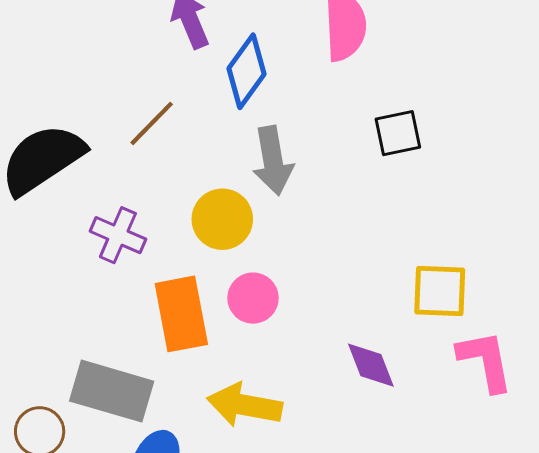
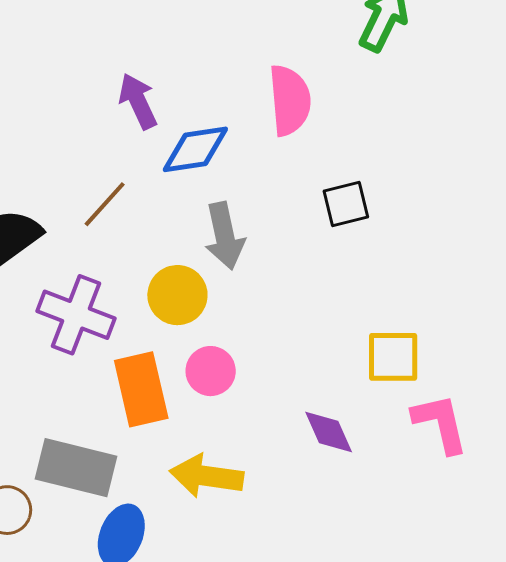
blue diamond: (247, 71) -> (195, 149), turned 48
purple cross: (118, 235) -> (76, 315), size x1.4

